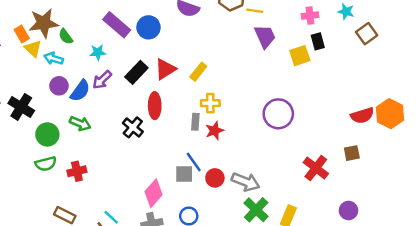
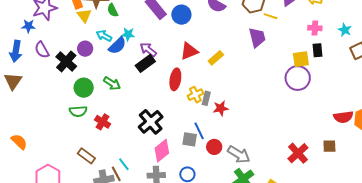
purple trapezoid: (265, 36) -> (257, 37), moved
cyan star: (98, 52) -> (128, 34), moved
cyan arrow: (54, 58) -> (104, 36), moved
black rectangle: (136, 72) -> (145, 63), moved
purple arrow: (102, 80) -> (148, 50), moved, turned 72
purple circle: (59, 86) -> (85, 49), moved
blue semicircle: (80, 91) -> (117, 46), moved
yellow cross: (210, 103) -> (195, 95), moved, turned -35
purple circle: (278, 114) -> (298, 78), moved
black cross: (133, 127) -> (151, 122), moved, size x1.4
red cross: (77, 171) -> (103, 122), turned 35

